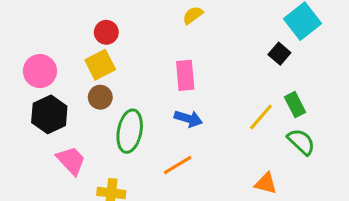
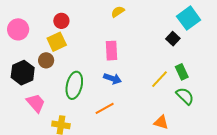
pink circle: (40, 71) -> (18, 29), moved
brown circle: (100, 97) -> (46, 60), moved

